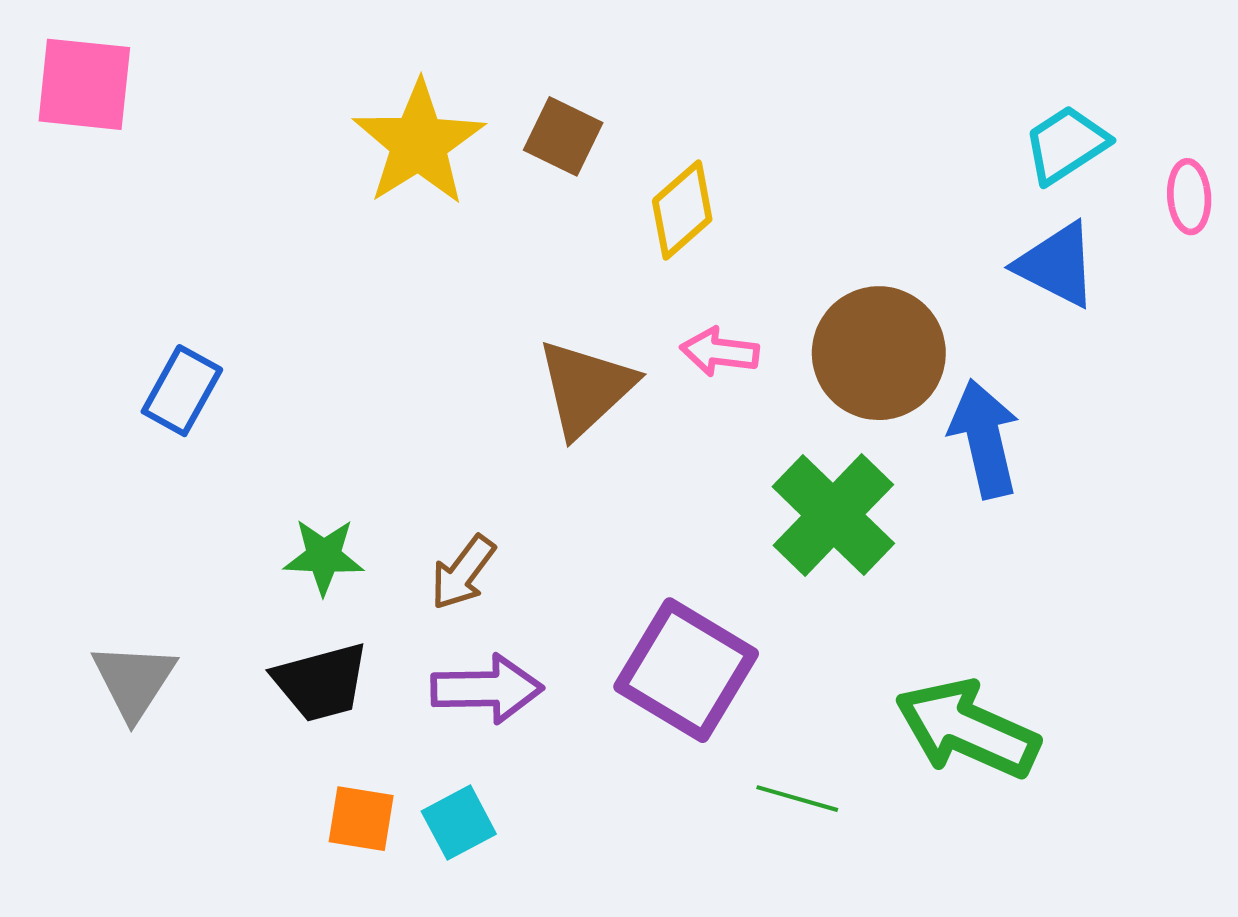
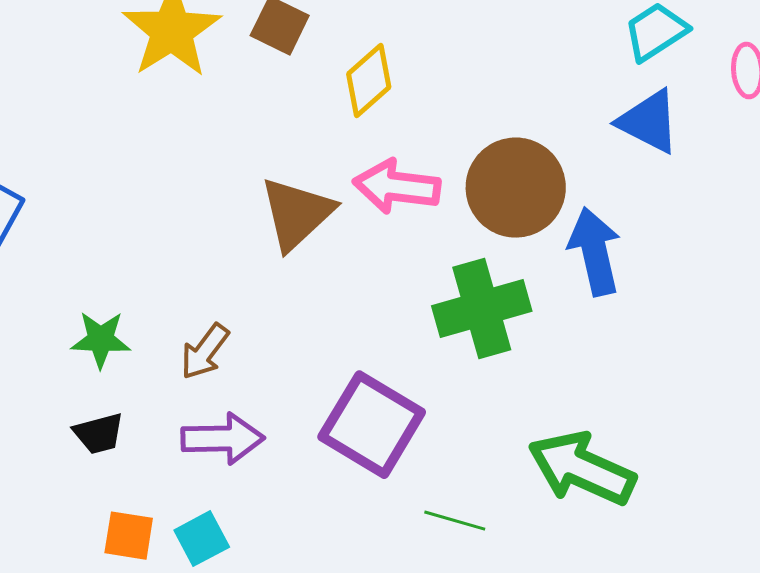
pink arrow: (720, 352) -> (397, 187), size x1.5
green cross: (833, 515) -> (482, 309), turned 30
black trapezoid: (321, 682) -> (99, 434), size x0.7

